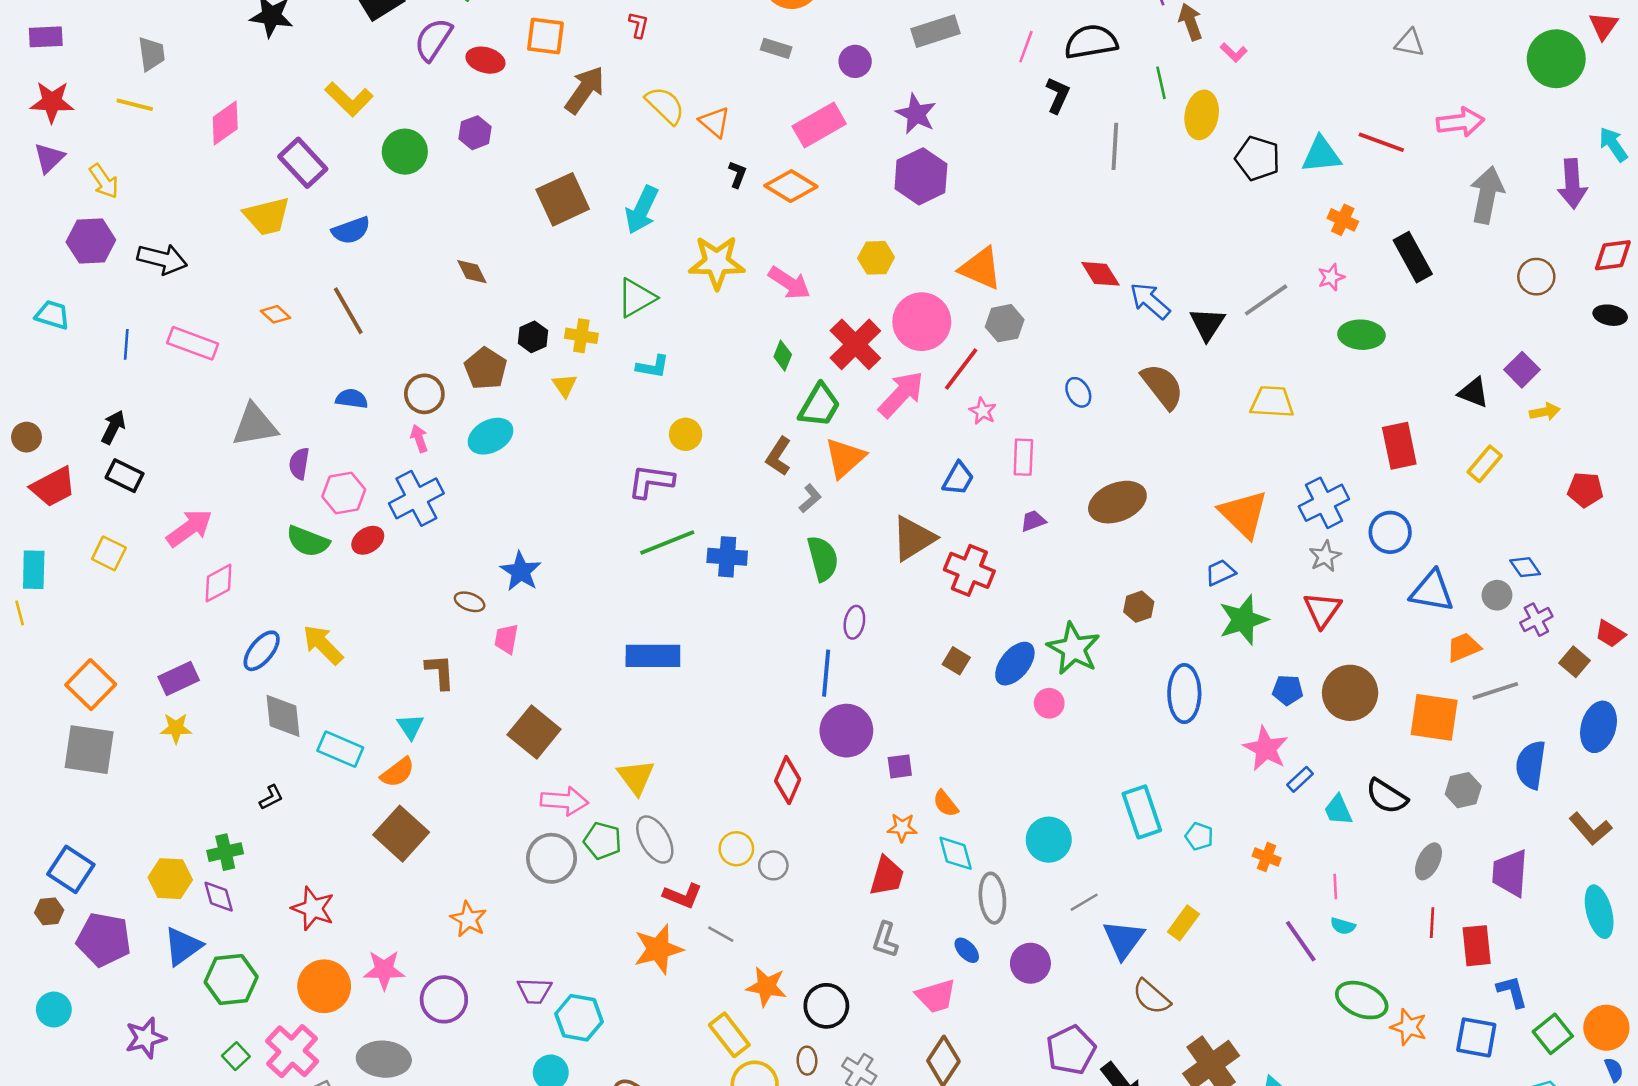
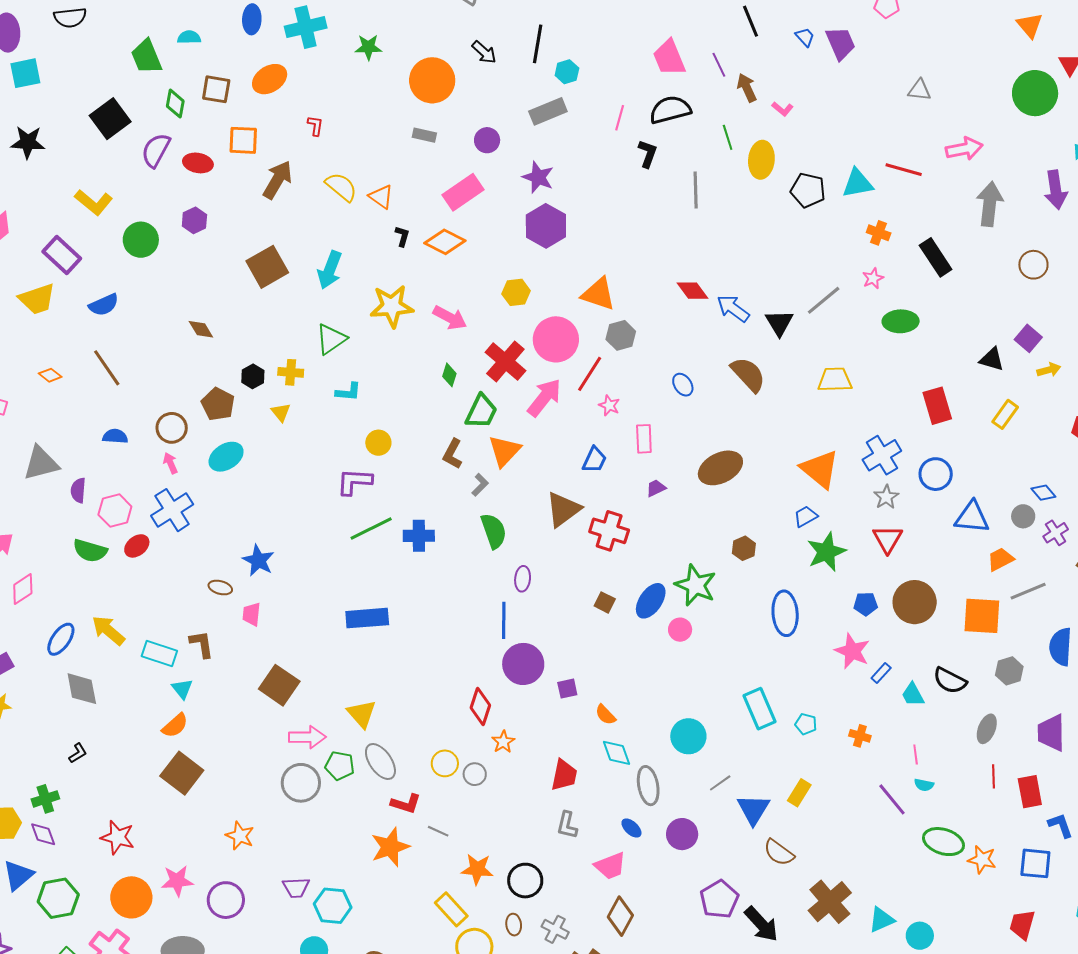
cyan rectangle: (340, 749) -> (159, 654), moved
orange star: (902, 828) -> (503, 742), moved, turned -30

